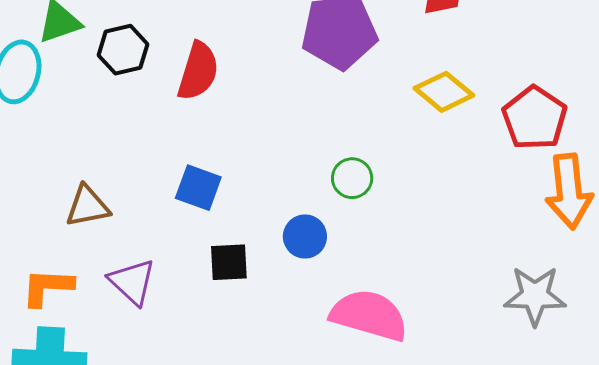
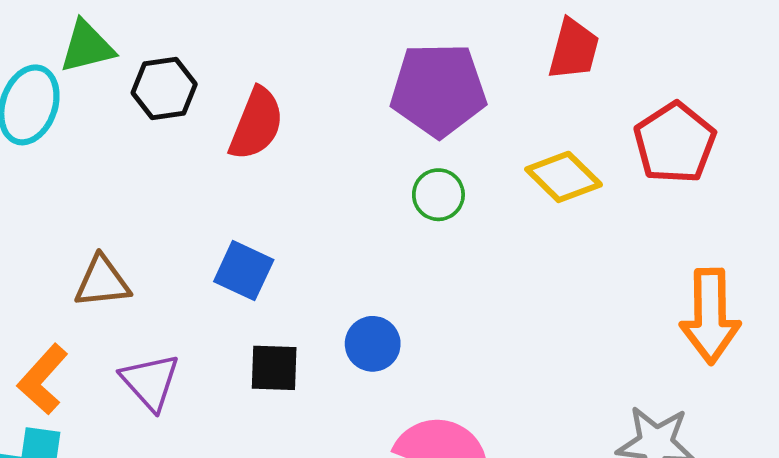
red pentagon: (535, 118) -> (675, 143), moved
green circle: (352, 178) -> (438, 195), moved
orange L-shape: (47, 287) -> (43, 379), turned -56

